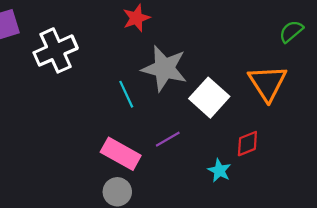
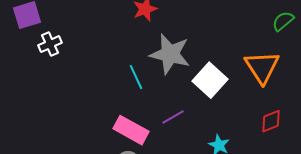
white cross: (56, 50) -> (50, 44), moved, size x0.6
red diamond: (247, 144) -> (271, 121), moved

